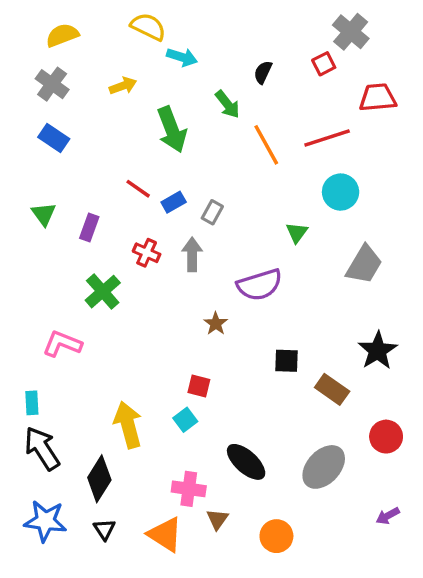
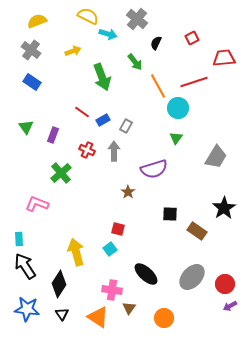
gray cross: (351, 32) -> (137, 19), moved
cyan circle: (341, 192) -> (178, 108), moved
red circle: (386, 437) -> (225, 284), moved

